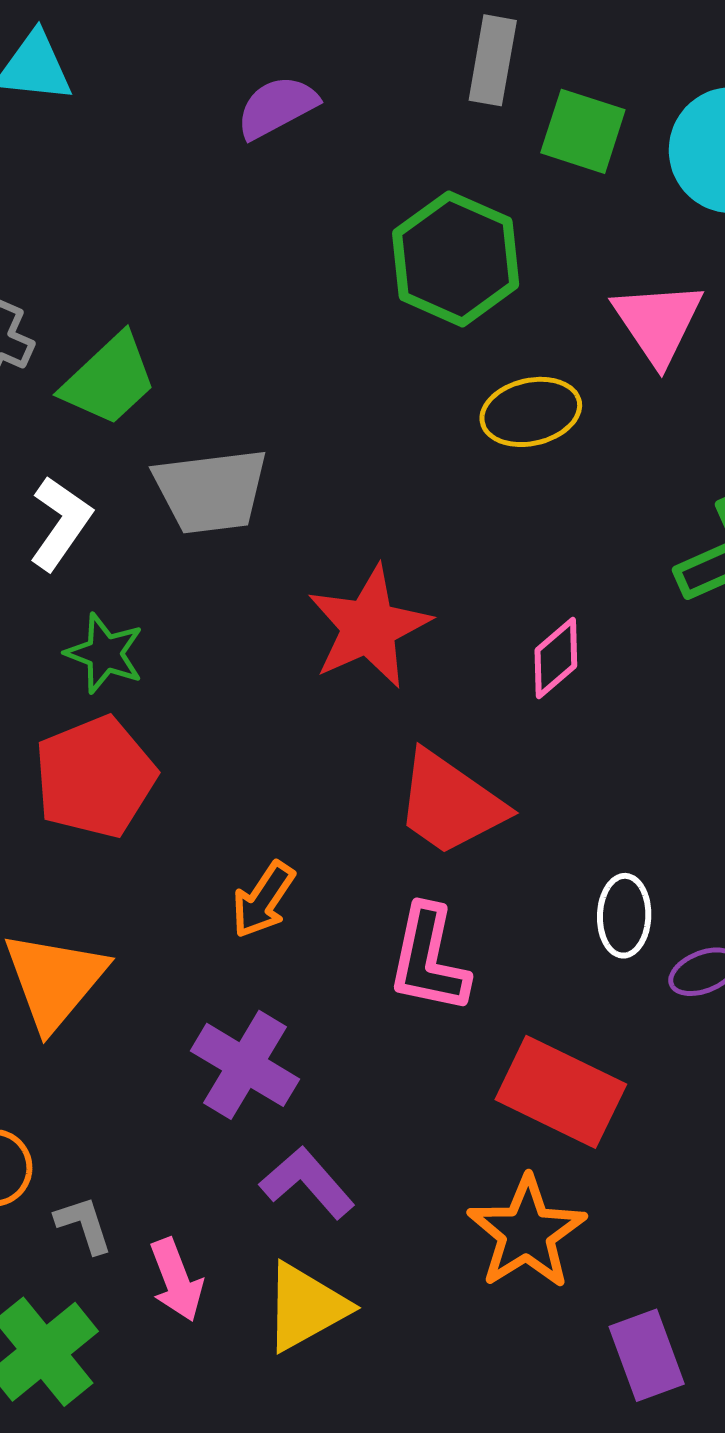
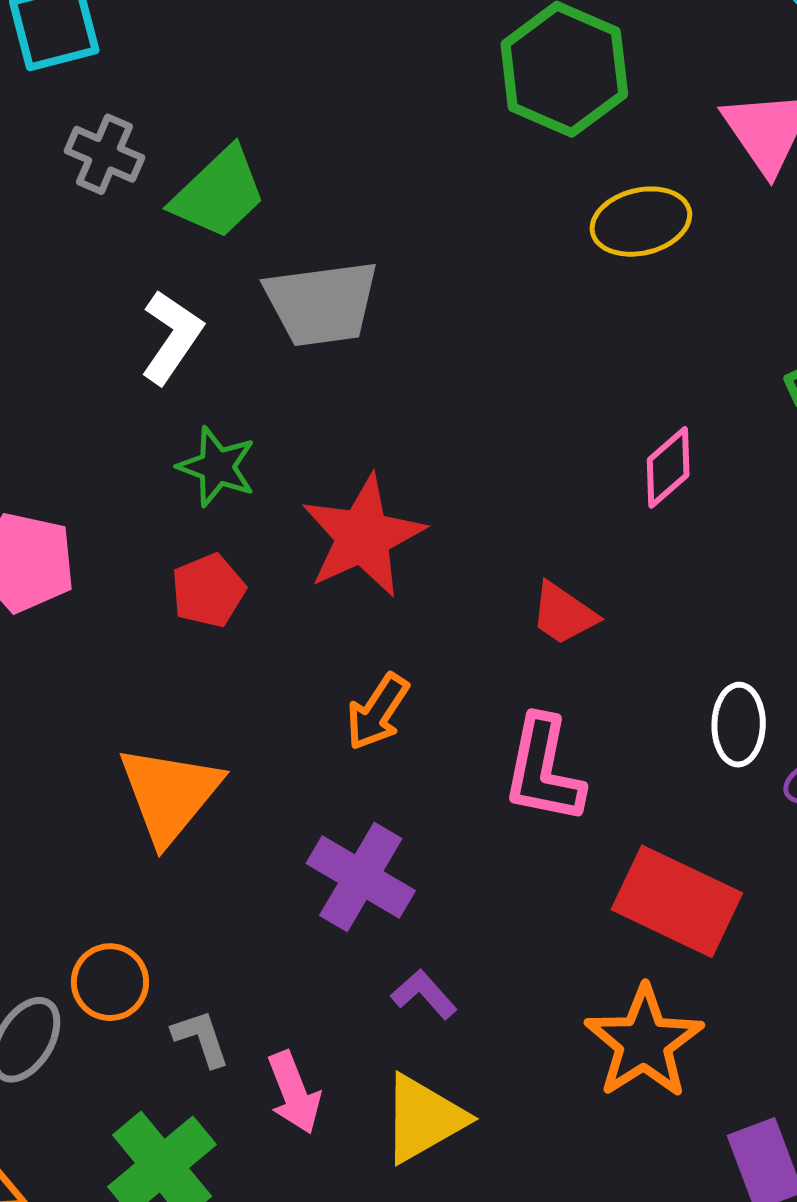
red star: (369, 627) -> (363, 536), moved
red pentagon: (95, 777) -> (208, 590), size x0.6
red trapezoid: (450, 803) -> (564, 614), size x0.6
purple L-shape: (307, 1183) -> (424, 994), size x0.7

